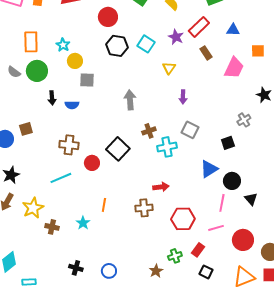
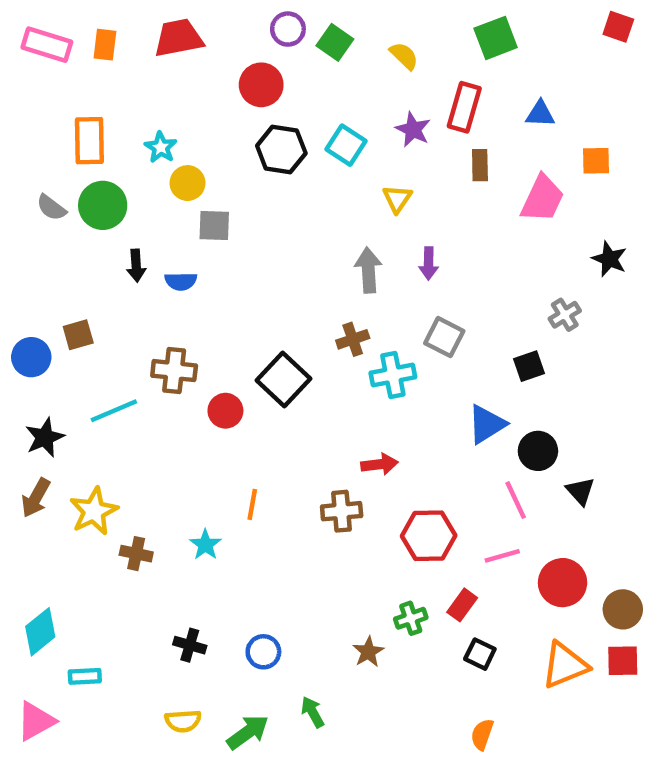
red rectangle: (199, 27) -> (464, 107), turned -30
brown rectangle: (206, 53) -> (480, 165), turned 32
gray arrow: (130, 100) -> (368, 270), moved
cyan line: (61, 178) -> (114, 411), moved
pink line: (222, 203) -> (516, 500), turned -36

